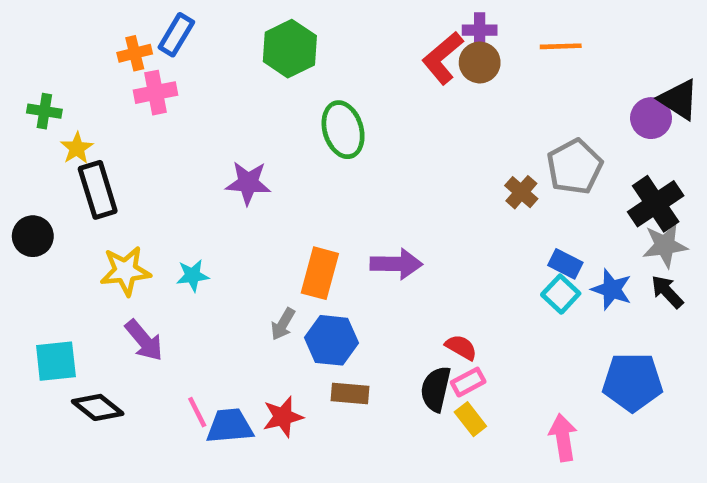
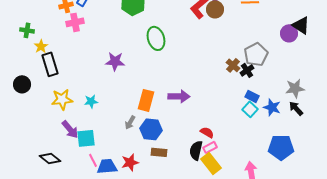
black cross: (656, 204) -> (247, 70), moved, size x0.6
cyan square: (56, 361) -> (86, 138), moved
yellow rectangle: (470, 419) -> (211, 163), size x1.5

